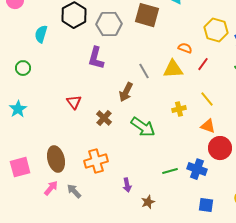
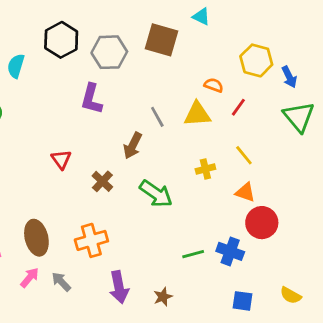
purple arrow: (127, 185) -> (119, 287), moved, size x1.6

